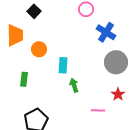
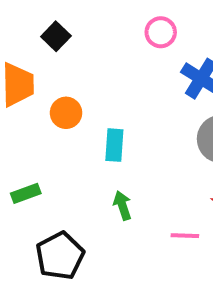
green rectangle: (24, 79) -> (26, 193), moved, turned 64
green arrow: (74, 85) -> (122, 205), moved

